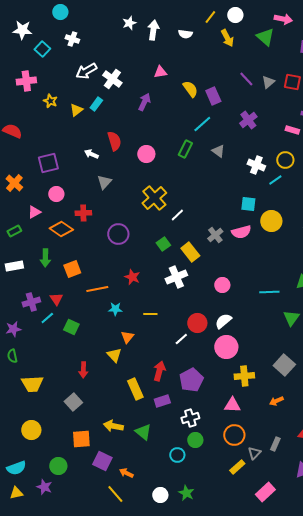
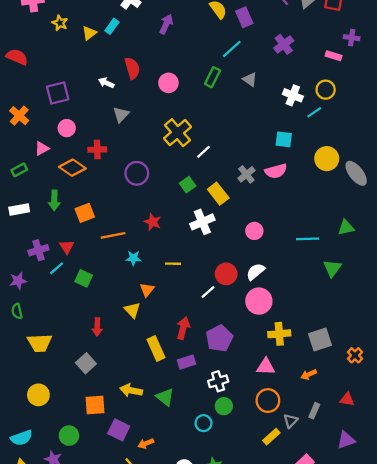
yellow circle: (271, 221) -> (327, 159), moved
gray square: (284, 365) -> (320, 339), moved, turned 30
orange arrow: (276, 401) -> (309, 375), moved
orange arrow: (126, 473) -> (146, 443), turned -48

